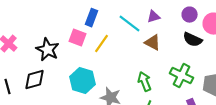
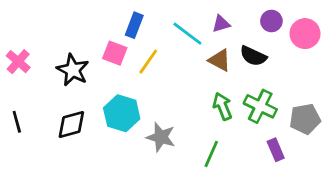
black semicircle: (193, 40) -> (253, 56), moved
black diamond: (35, 80) -> (71, 125), moved
green arrow: (145, 82) -> (222, 106), moved

